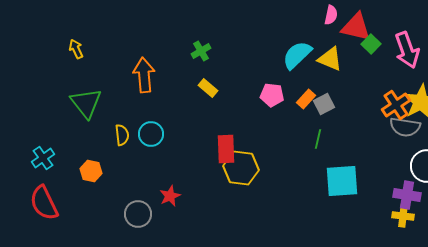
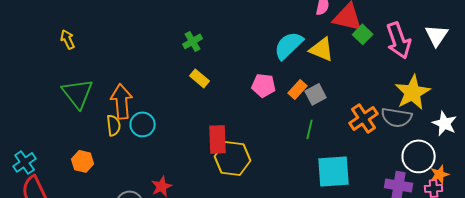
orange arrow: (144, 75) -> (122, 101), moved
orange cross: (396, 105) -> (364, 118), moved
cyan cross: (43, 158) -> (25, 162), moved

